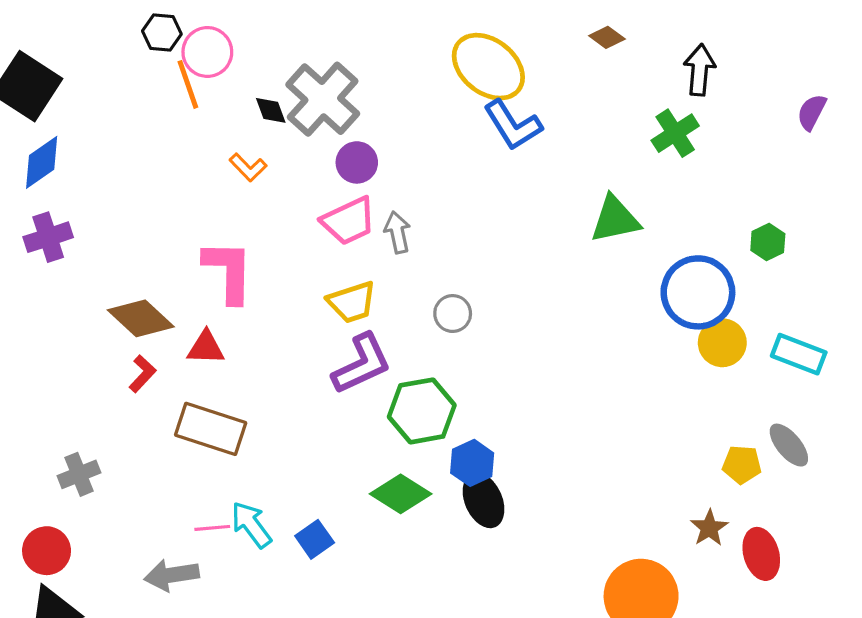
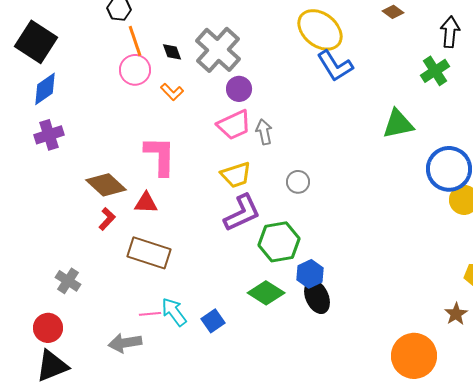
pink circle: (207, 52) -> (135, 70), moved
black diamond: (271, 110) -> (172, 52), moved
gray cross: (79, 474) -> (68, 281), turned -35

